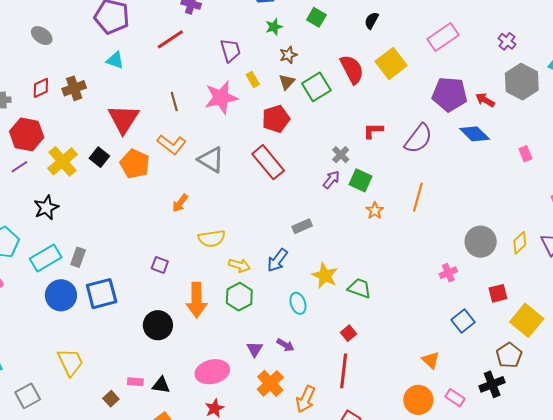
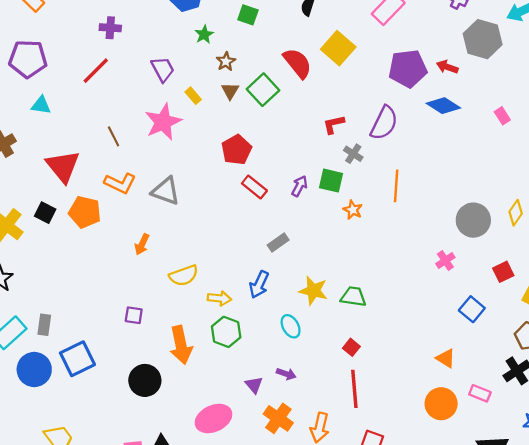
red pentagon: (276, 119) -> (236, 150), moved
gray cross: (341, 155) -> (353, 154), moved
red rectangle: (268, 162) -> (254, 187), moved, size x0.7

